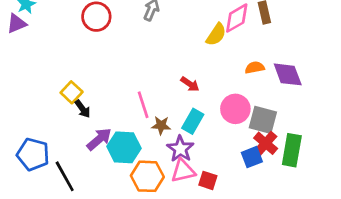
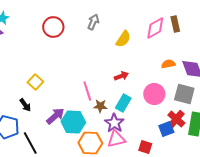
yellow semicircle: (216, 35) -> (123, 39), moved
red arrow: (190, 84) -> (121, 76), turned -56
black arrow: (83, 109) -> (25, 105), moved
gray square: (263, 120) -> (184, 94), moved
red square: (208, 180) -> (145, 147), moved

